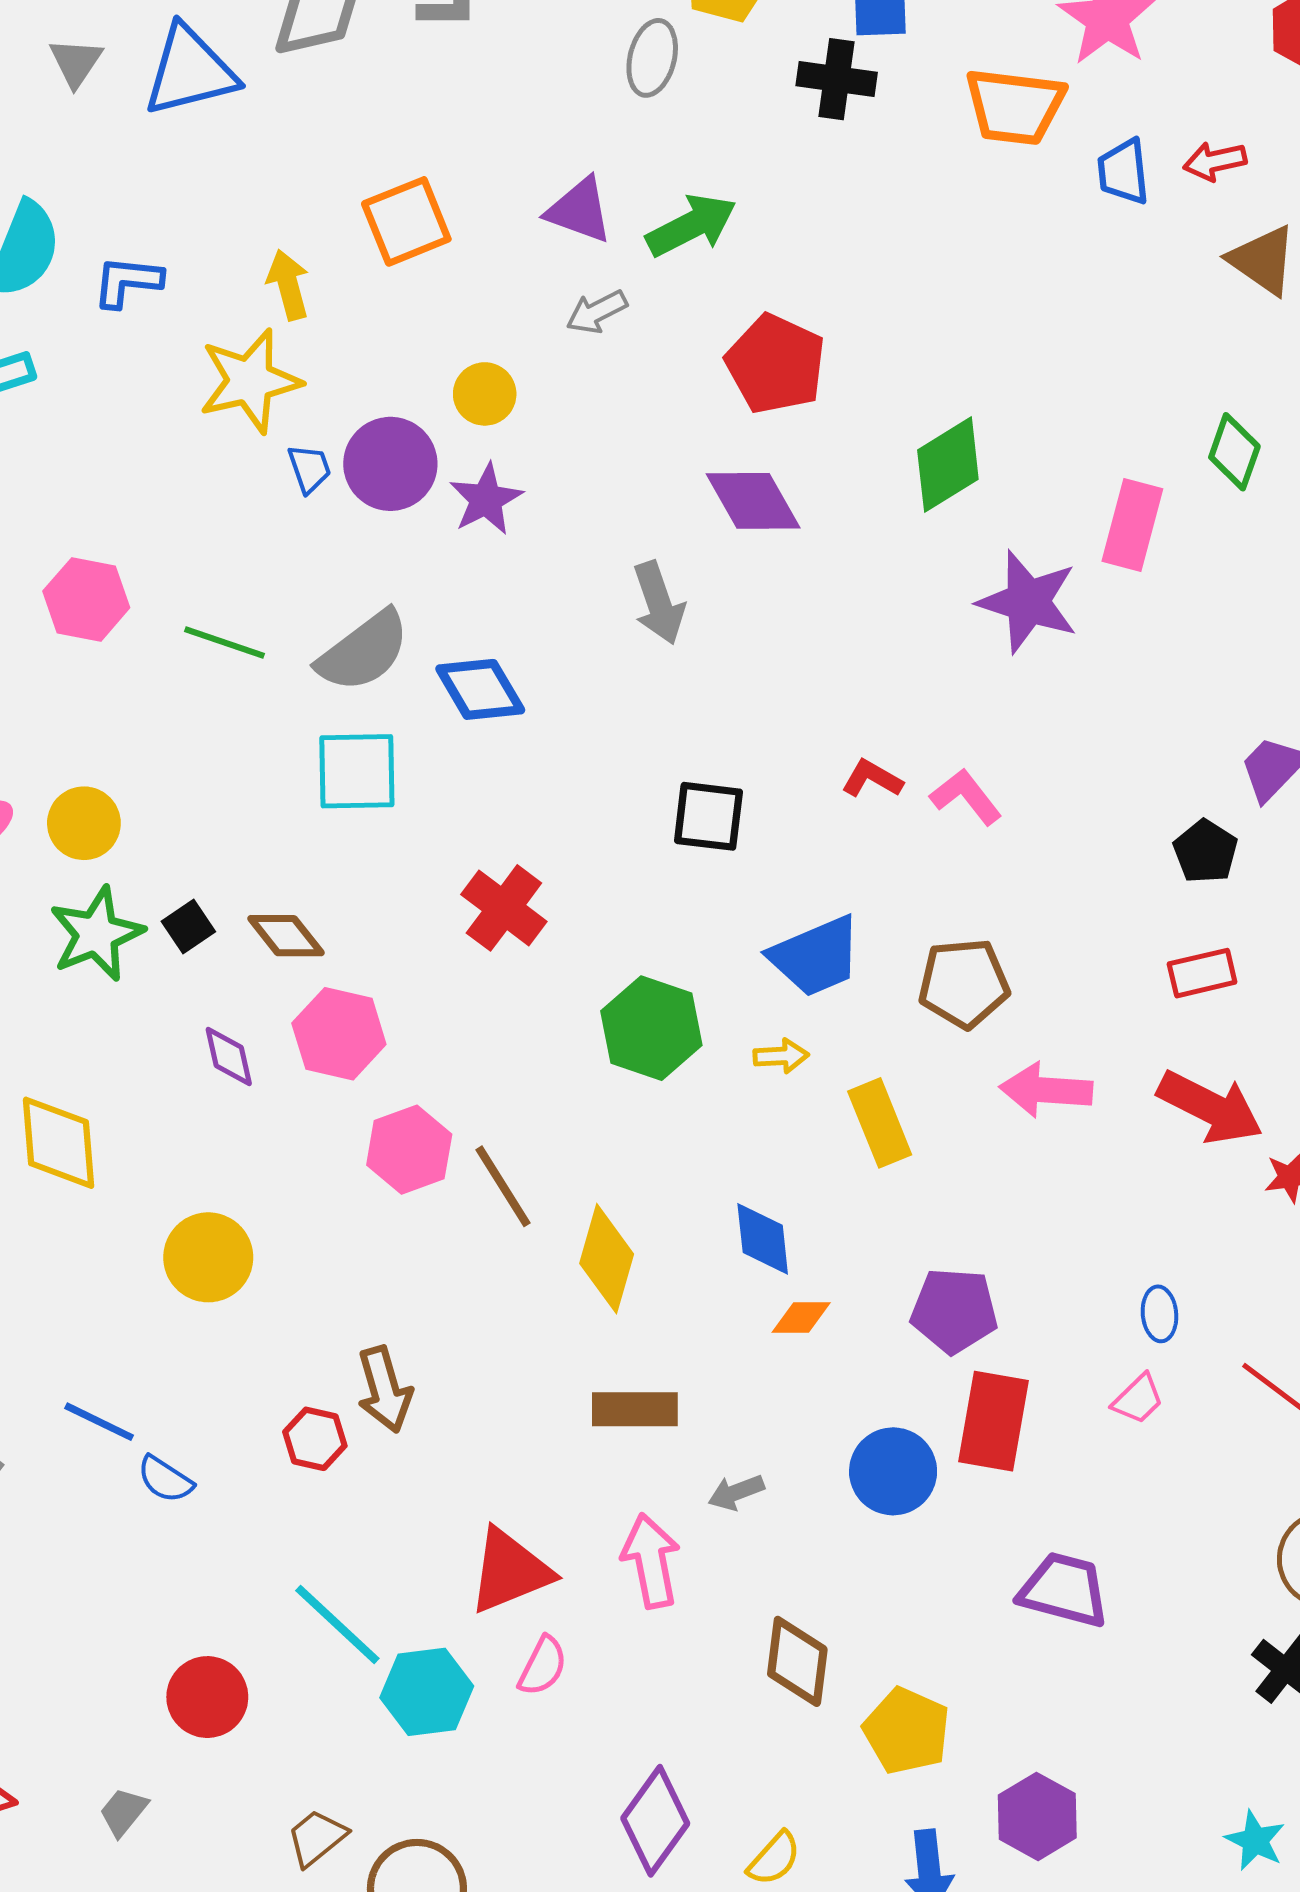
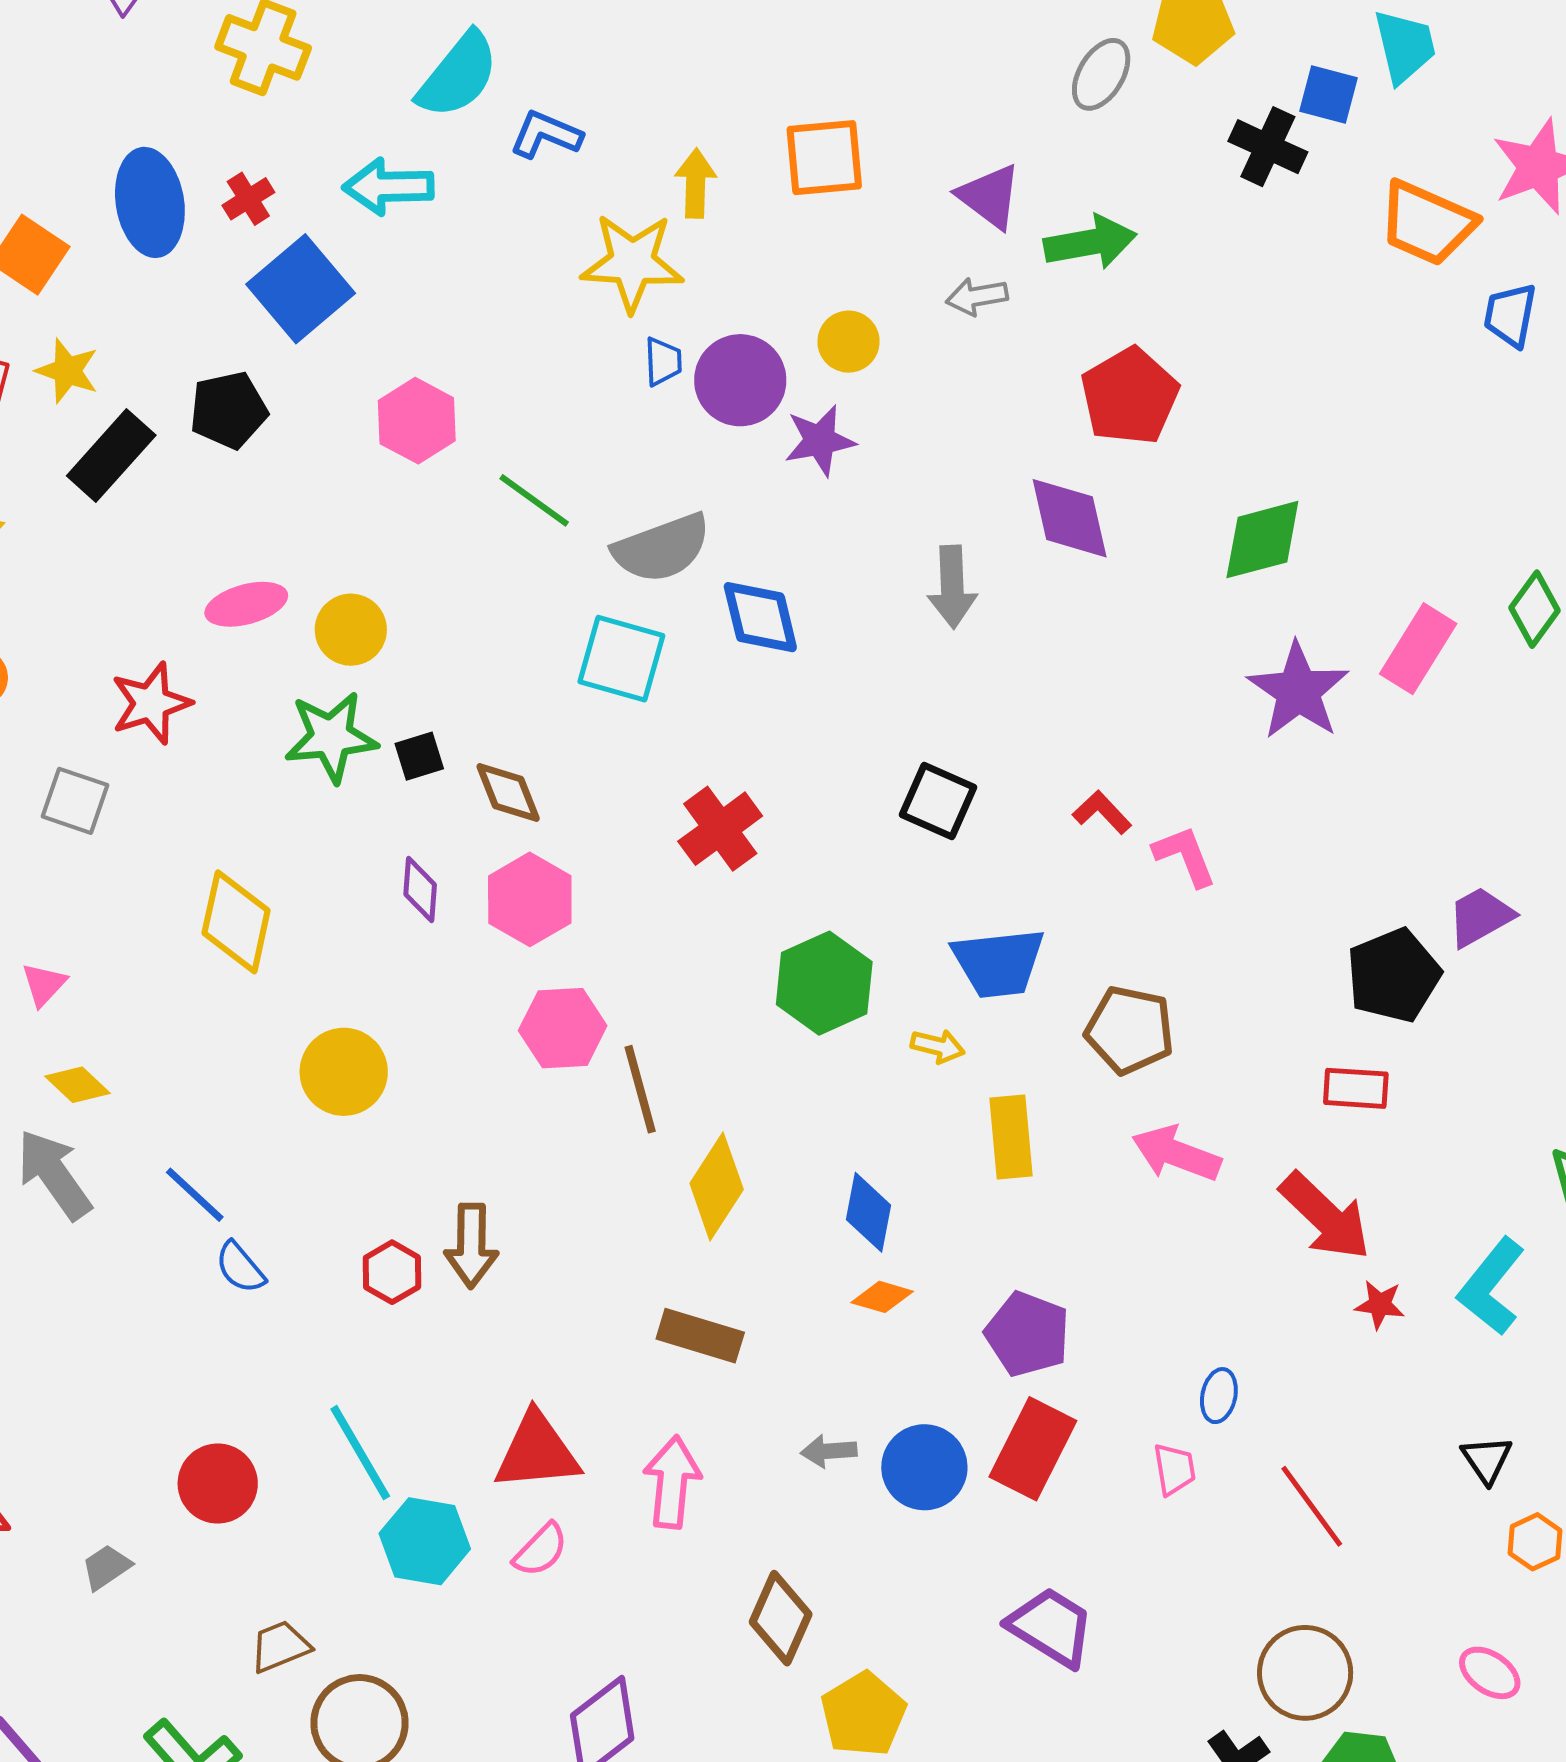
black pentagon: (1205, 851) -> (1394, 975), size x1.5
pink trapezoid: (1138, 1399) -> (1174, 1469), turned -72
gray arrow: (736, 1492) -> (829, 1451), moved

